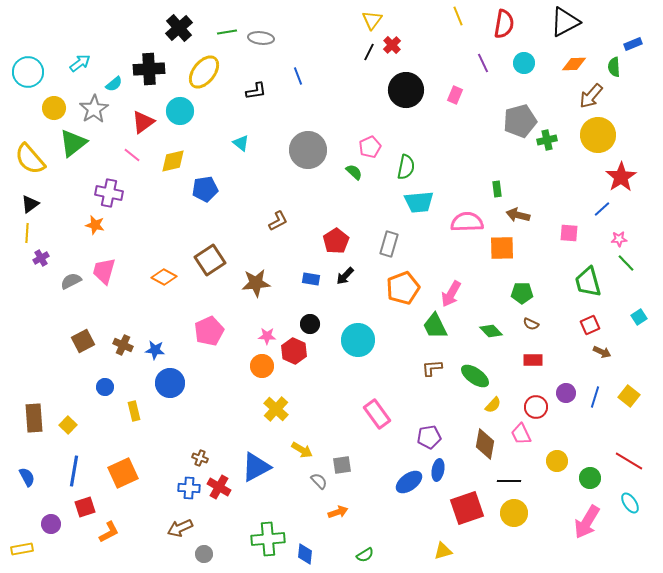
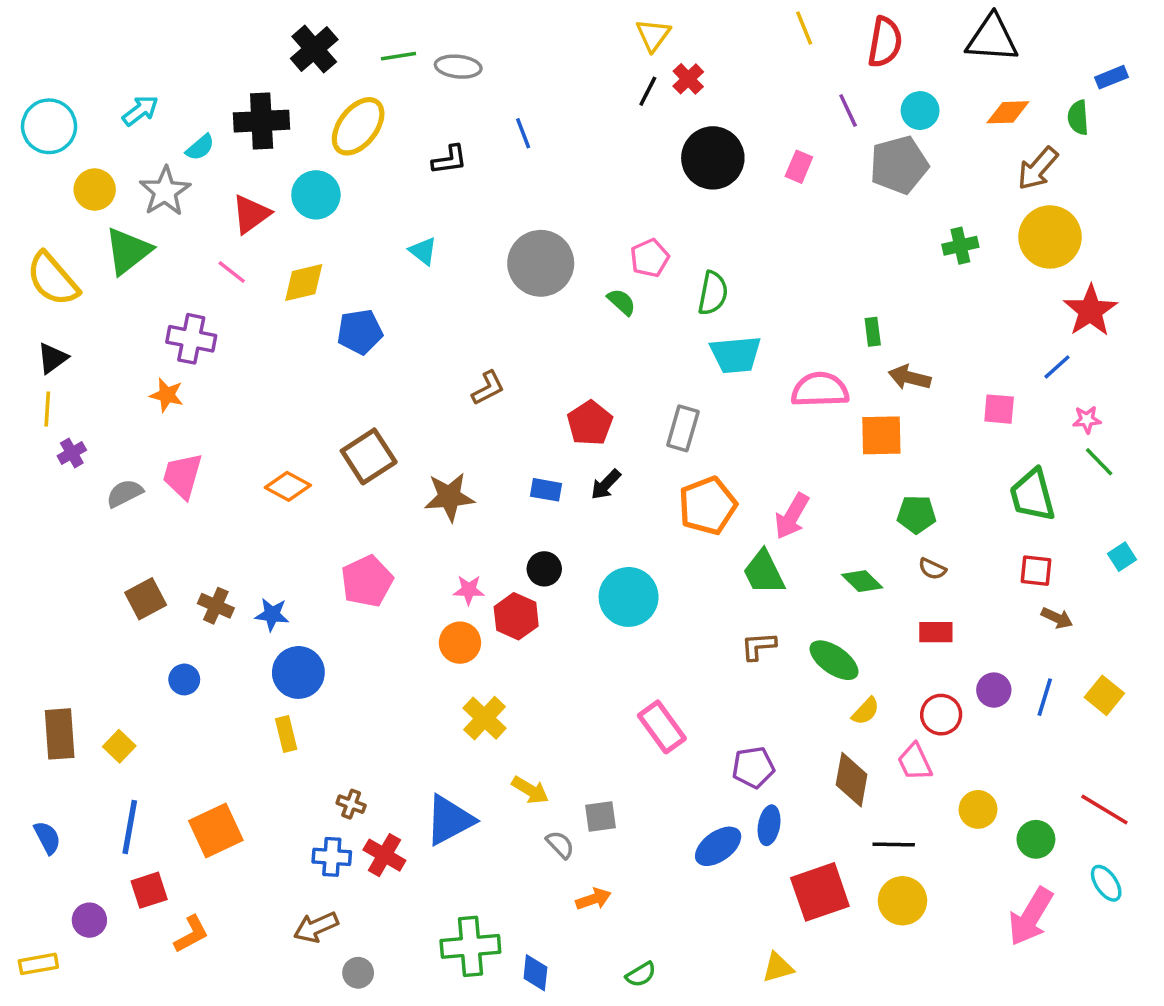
black triangle: (565, 22) -> (992, 39), turned 32
gray pentagon: (520, 121) -> (899, 165), moved
red square: (590, 325) -> (1036, 571), turned 30
yellow rectangle: (134, 411) -> (286, 734), moved

